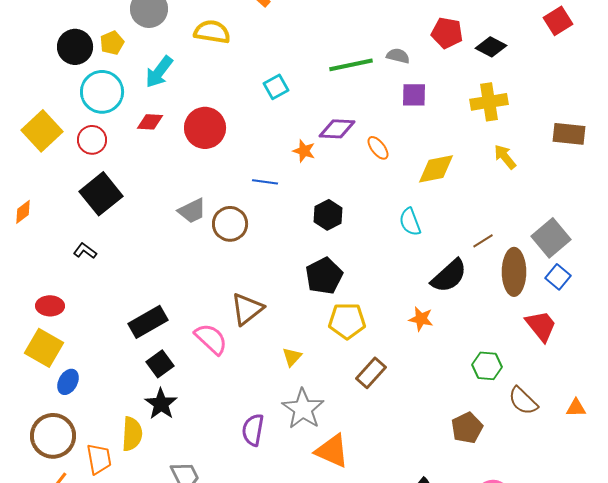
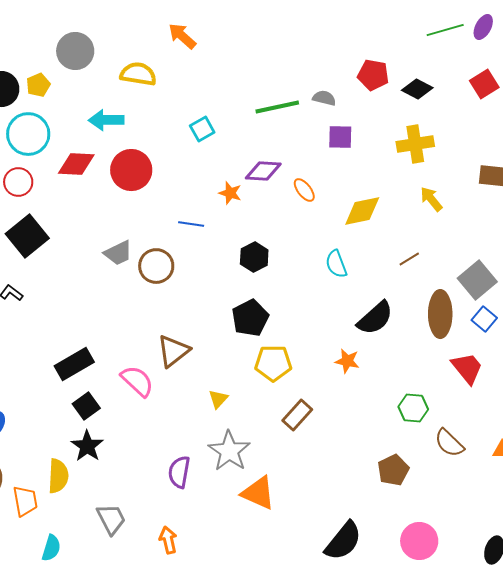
red square: (558, 21) -> (484, 84), moved
cyan arrow: (159, 72) -> (106, 120), moved, turned 52
red diamond: (150, 122) -> (76, 164), size x1.4
brown line: (483, 241) -> (409, 259), moved

